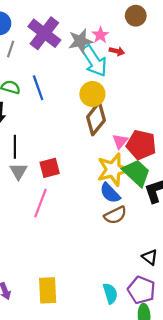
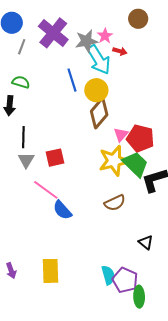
blue line: (38, 88) -> (72, 80), moved
blue semicircle: (110, 193) -> (62, 210), moved
pink line: (40, 203) -> (46, 190), turned -76
purple pentagon: (141, 290) -> (125, 280), moved

